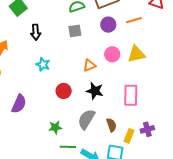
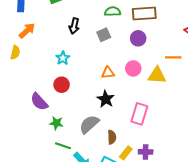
orange line: (134, 20) -> (173, 57), moved
gray square: (75, 31) -> (104, 35), turned -32
black arrow: (36, 32) -> (74, 26), moved
red circle: (64, 91) -> (62, 85), moved
purple semicircle: (19, 104) -> (39, 102), moved, turned 96

